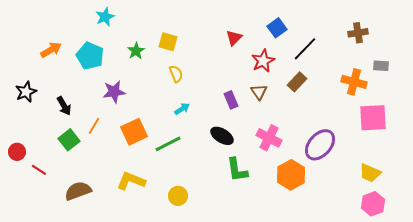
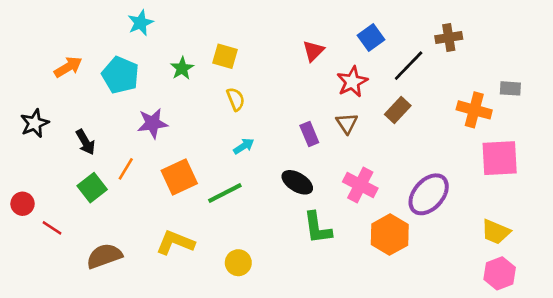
brown cross: (358, 33) -> (449, 38), moved

